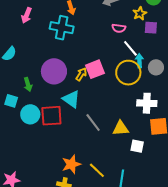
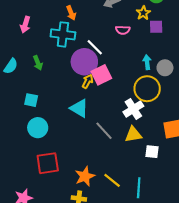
white line: (130, 48) -> (95, 47), moved
purple circle: (54, 71) -> (84, 62), moved
yellow circle: (128, 73) -> (147, 89), moved
green arrow: (28, 84) -> (38, 63), moved
cyan square: (11, 101) -> (31, 100), moved
white cross: (147, 103) -> (133, 109), moved, turned -30
red square: (51, 116) -> (48, 163), moved

